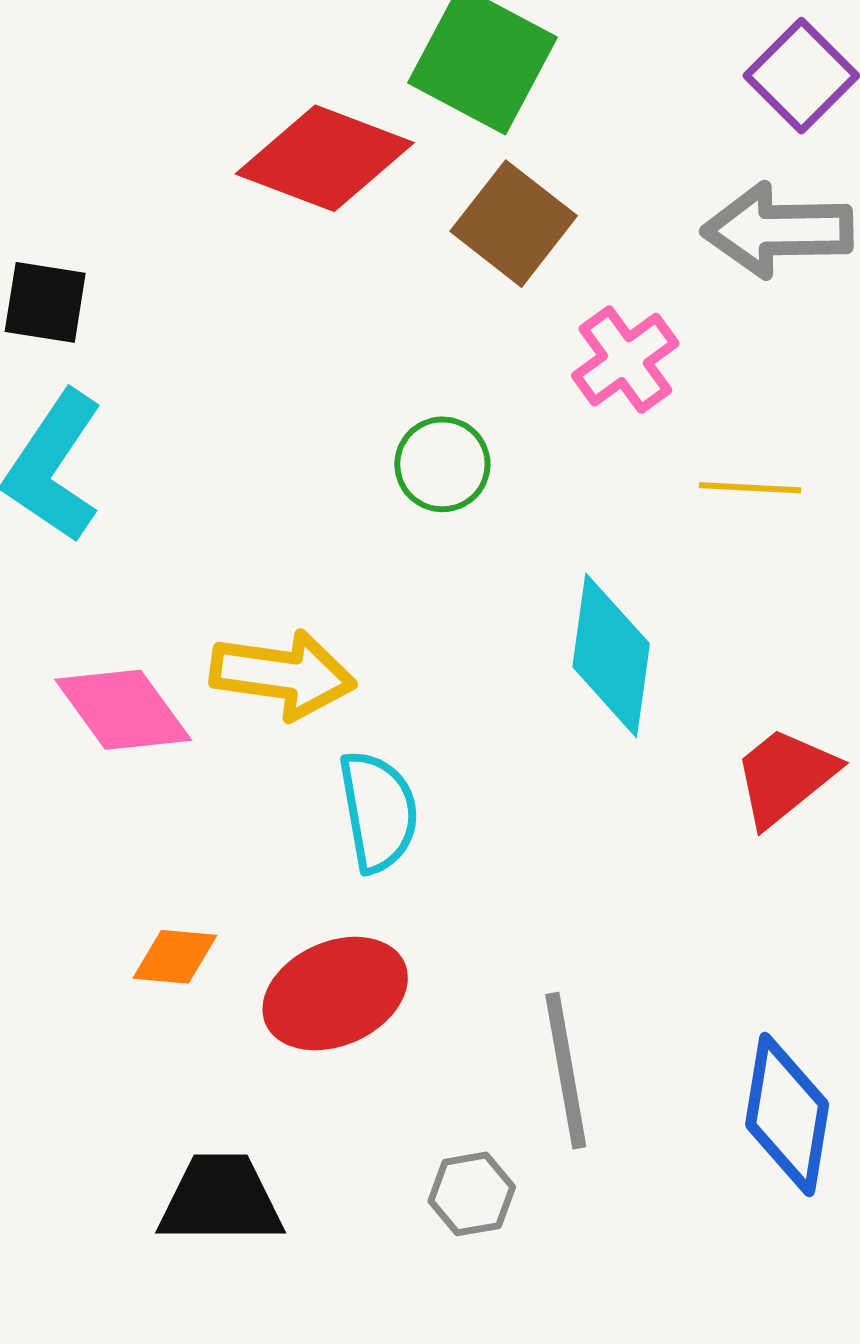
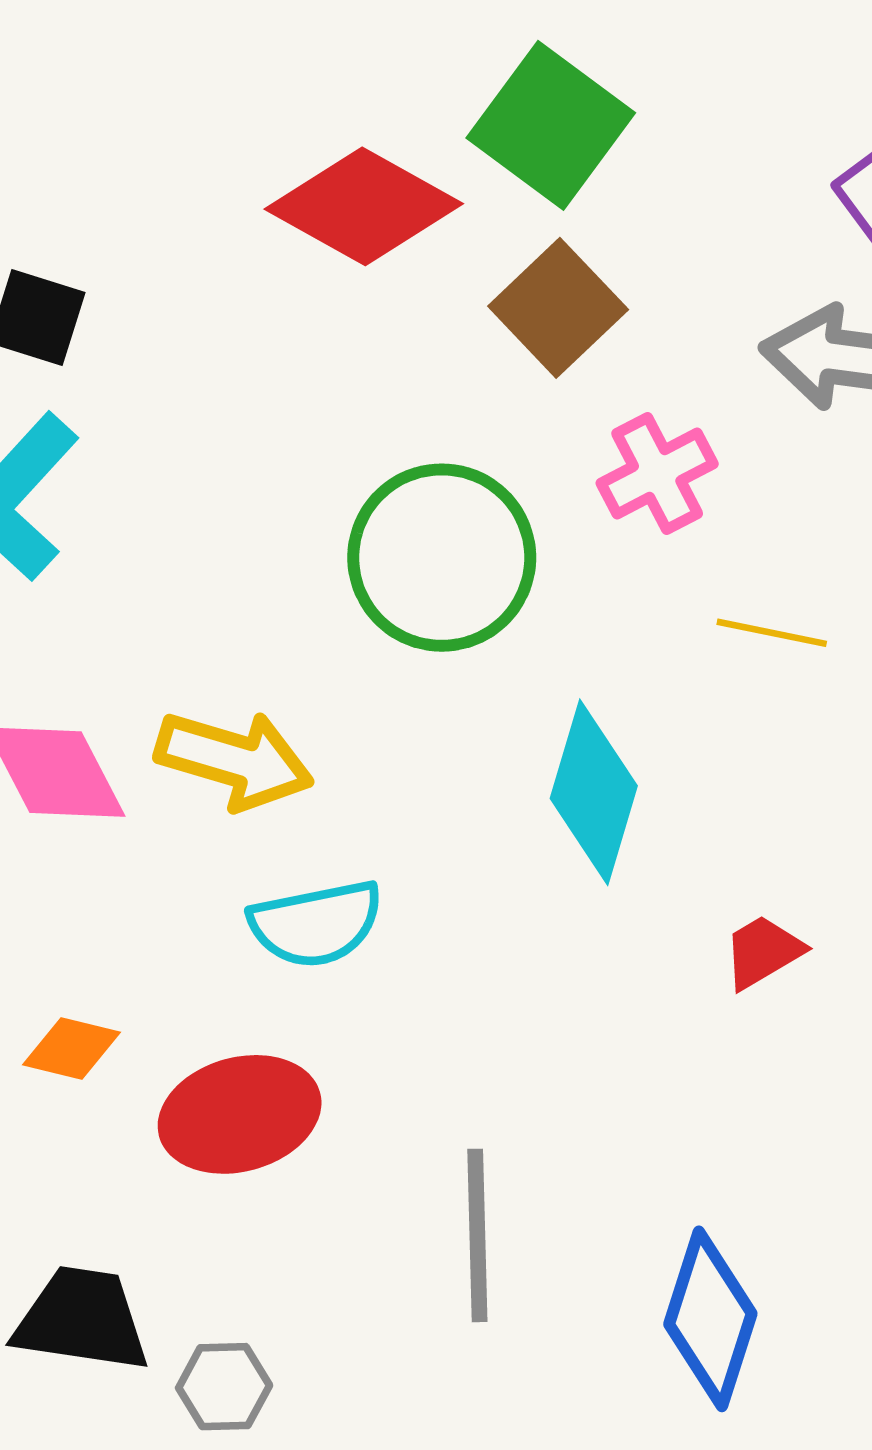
green circle: (442, 464) -> (442, 558), size x1.8
red trapezoid: (785, 776) -> (763, 952), size x0.7
cyan semicircle: (378, 811) -> (316, 924), turned 80
gray hexagon: (472, 1194) -> (224, 1387), moved

